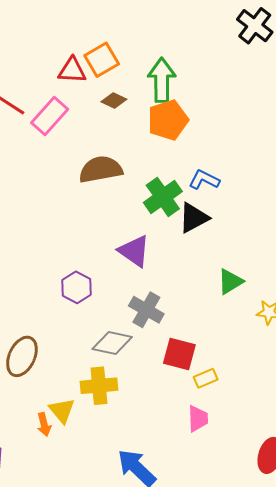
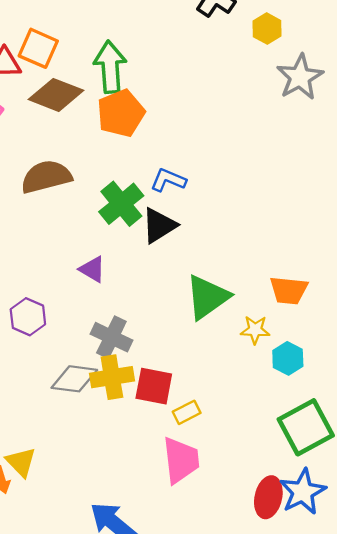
orange square: (102, 60) -> (38, 48), turned -32
brown diamond: (114, 101) -> (56, 95), size x1.8
purple triangle: (134, 251) -> (92, 269), size x0.7
green triangle: (230, 282) -> (207, 297), size x1.5
yellow cross: (99, 386) -> (112, 377), moved
pink trapezoid: (198, 419) -> (181, 460), size x1.5

